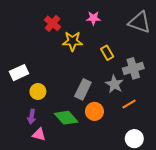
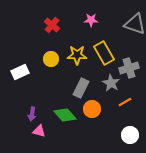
yellow star: (72, 41) -> (77, 55), moved
yellow rectangle: (107, 53) -> (104, 53), size x1.6
yellow circle: (38, 91) -> (51, 59), moved

